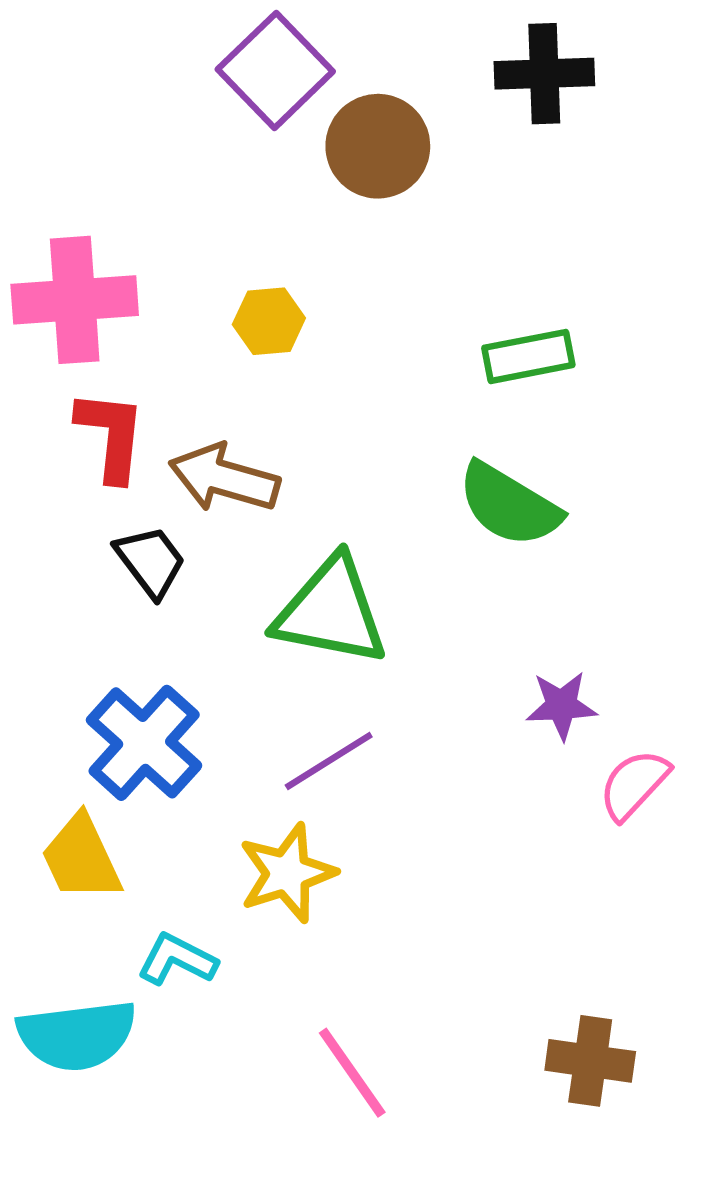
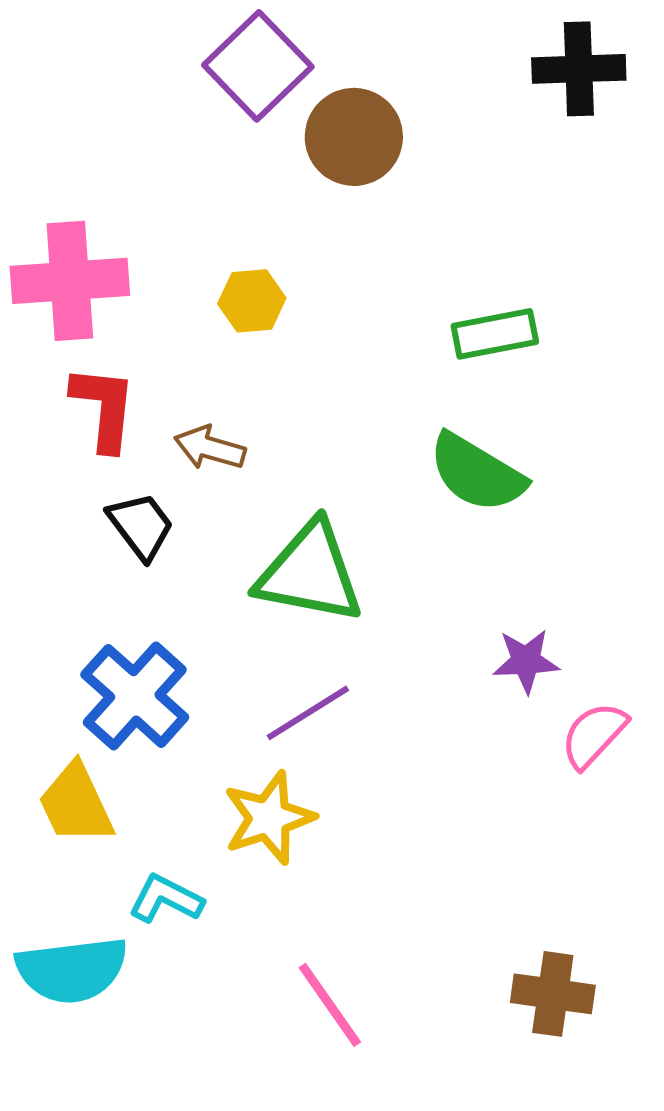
black cross: (544, 74) -> (579, 69), moved
brown arrow: (224, 478) -> (210, 448), size x0.7

